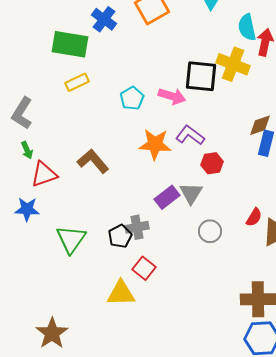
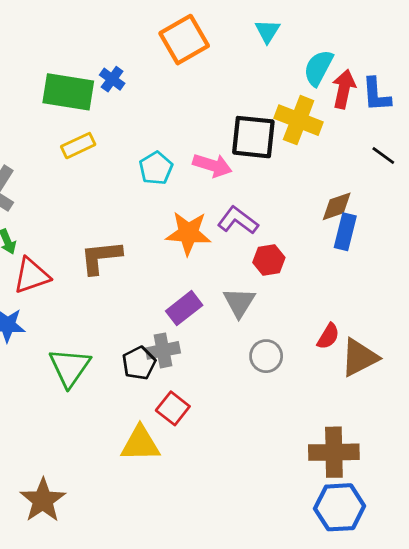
blue cross: (104, 19) -> (112, 79), moved, size x0.7
cyan semicircle: (247, 27) -> (318, 68), turned 40
brown L-shape: (93, 161) -> (101, 257), turned -56
purple rectangle: (167, 197) -> (184, 308), moved

